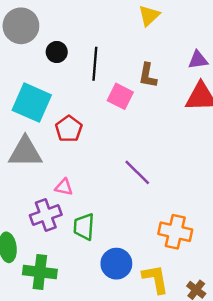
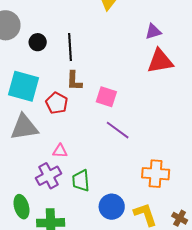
brown L-shape: (148, 75) -> (74, 81), moved
pink square: (120, 96) -> (106, 97), moved

